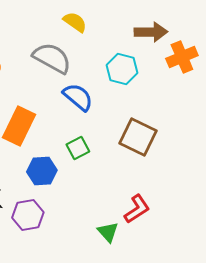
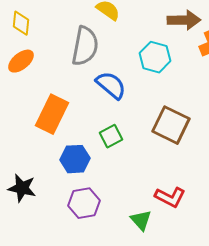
gray semicircle: (52, 58) -> (85, 46), turned 72
red L-shape: (137, 209) -> (170, 197), turned 60
purple hexagon: (28, 215) -> (84, 203), moved

